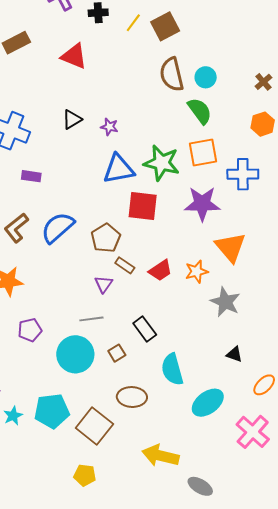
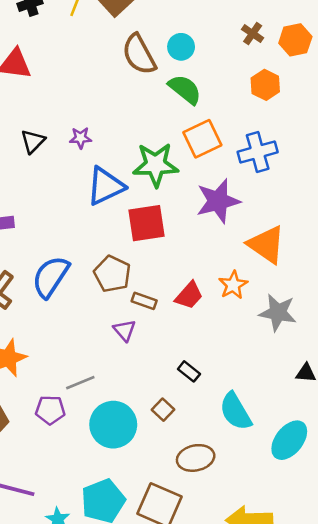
gray line: (91, 319) -> (80, 383), moved
black rectangle: (145, 329) -> (189, 371), size x0.7
purple pentagon: (30, 330) -> (50, 410), turned 30

